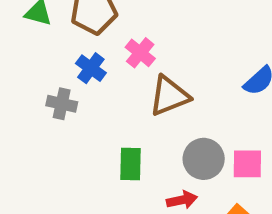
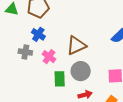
pink cross: (140, 53) -> (49, 57), moved
gray circle: (204, 159) -> (81, 71), moved

